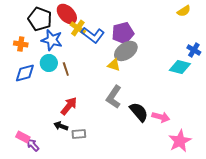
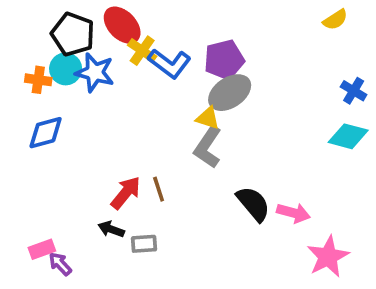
cyan circle: (49, 63) -> (66, 69), moved
cyan diamond: (180, 67) -> (348, 136), moved
brown line: (66, 69) -> (159, 189), moved
gray L-shape: (114, 97) -> (208, 147), moved
pink rectangle: (23, 137) -> (42, 249), turned -48

